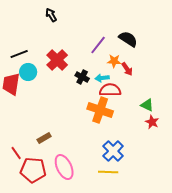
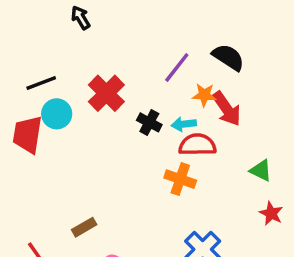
black arrow: (51, 15) -> (81, 18), moved
red arrow: (127, 69) -> (227, 109), size x1.5
orange cross: (100, 110) -> (180, 179), size x0.7
red star: (152, 122) -> (271, 213), moved

